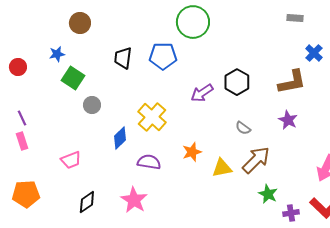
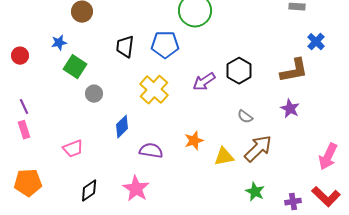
yellow cross: (152, 117) -> (154, 90), moved
green star: (268, 194) -> (255, 192), moved

